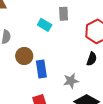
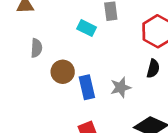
gray star: (71, 81) -> (121, 87), moved

